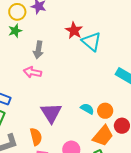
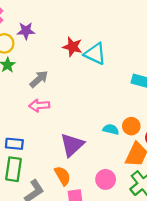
gray arrow: (38, 50) -> (39, 79), turned -126
purple triangle: (51, 113) -> (72, 145), turned 35

